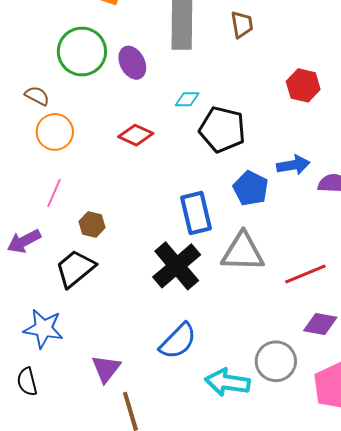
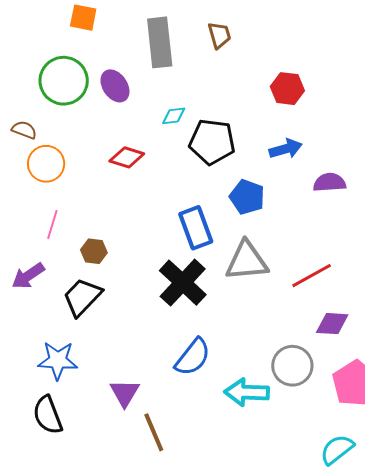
blue arrow: (293, 165) -> (286, 149), moved
black semicircle: (27, 382) -> (48, 415), size x1.4

